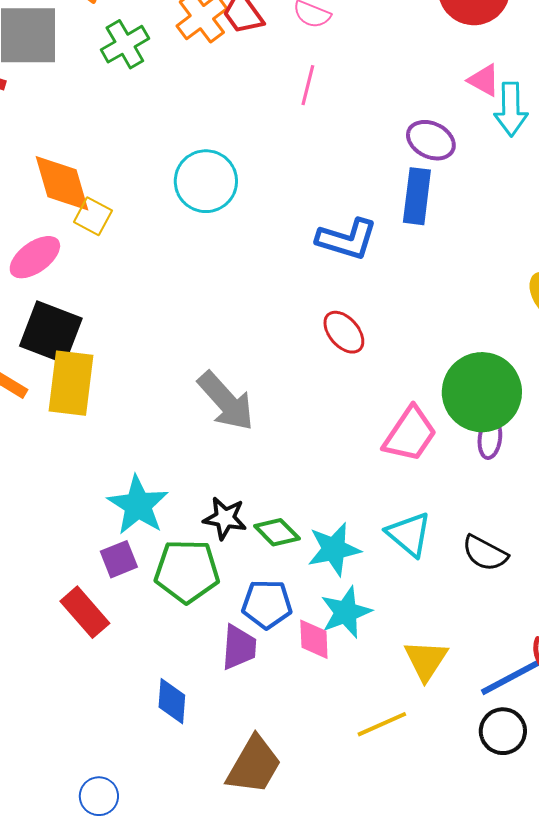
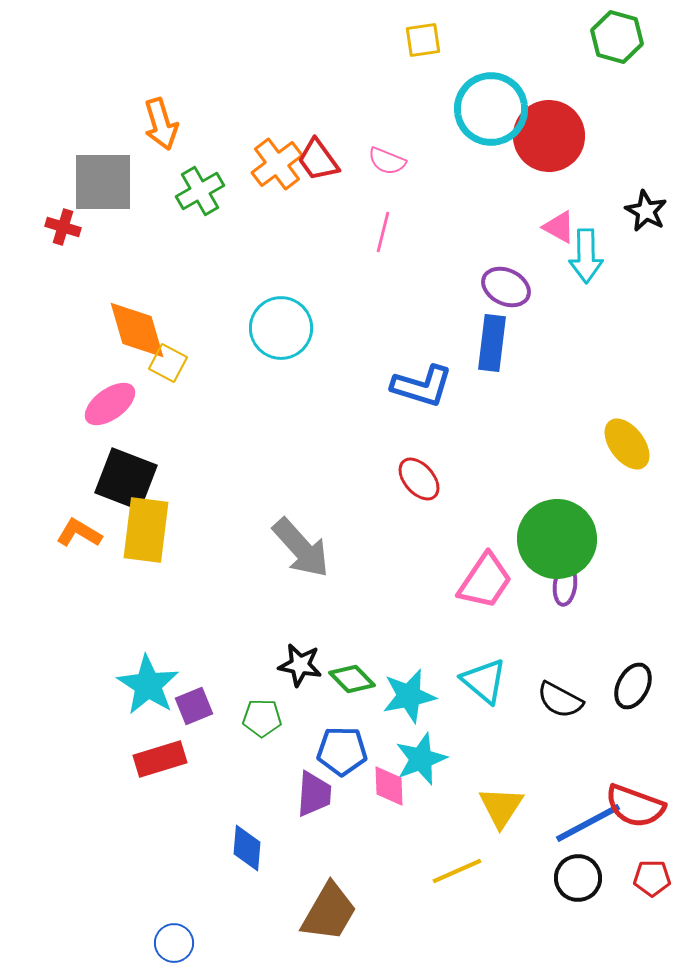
cyan star: (138, 505) -> (148, 685), moved
green pentagon: (187, 571) -> (262, 718), size x0.6
red rectangle: (85, 612) -> (160, 759), turned -66

